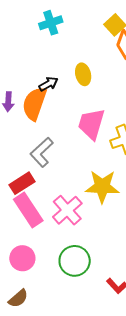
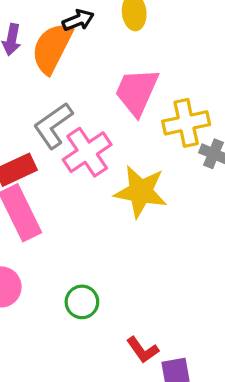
pink cross: (67, 210) -> (87, 152), moved
green circle: (75, 261) -> (82, 302), size x0.7

